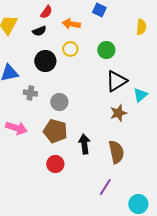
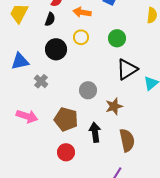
black semicircle: (39, 31) -> (50, 19), turned -48
gray cross: (30, 93) -> (41, 81), turned 32
gray circle: (59, 102) -> (88, 90), moved
brown star: (118, 113) -> (114, 106), moved

